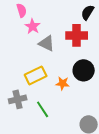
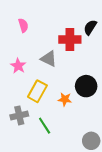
pink star: (33, 26) -> (18, 66), moved
red cross: (77, 35) -> (70, 40), moved
yellow rectangle: (36, 75) -> (37, 91), turned -35

